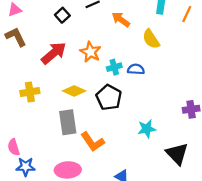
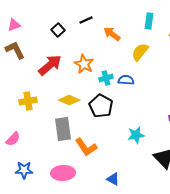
yellow semicircle: (151, 39) -> (140, 52), turned 72
pink semicircle: (14, 147) -> (13, 139), moved, turned -119

